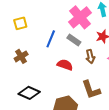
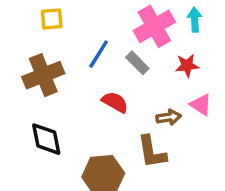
brown cross: (21, 56) -> (43, 75), size x1.6
brown arrow: (90, 57) -> (169, 117), moved, turned -96
black diamond: (29, 93) -> (46, 139), turned 45

